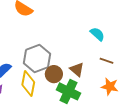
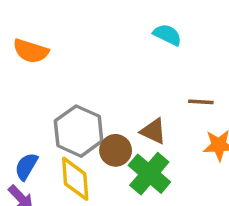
cyan semicircle: (97, 34) -> (167, 35), moved
green cross: (69, 91) -> (149, 174), turned 30

